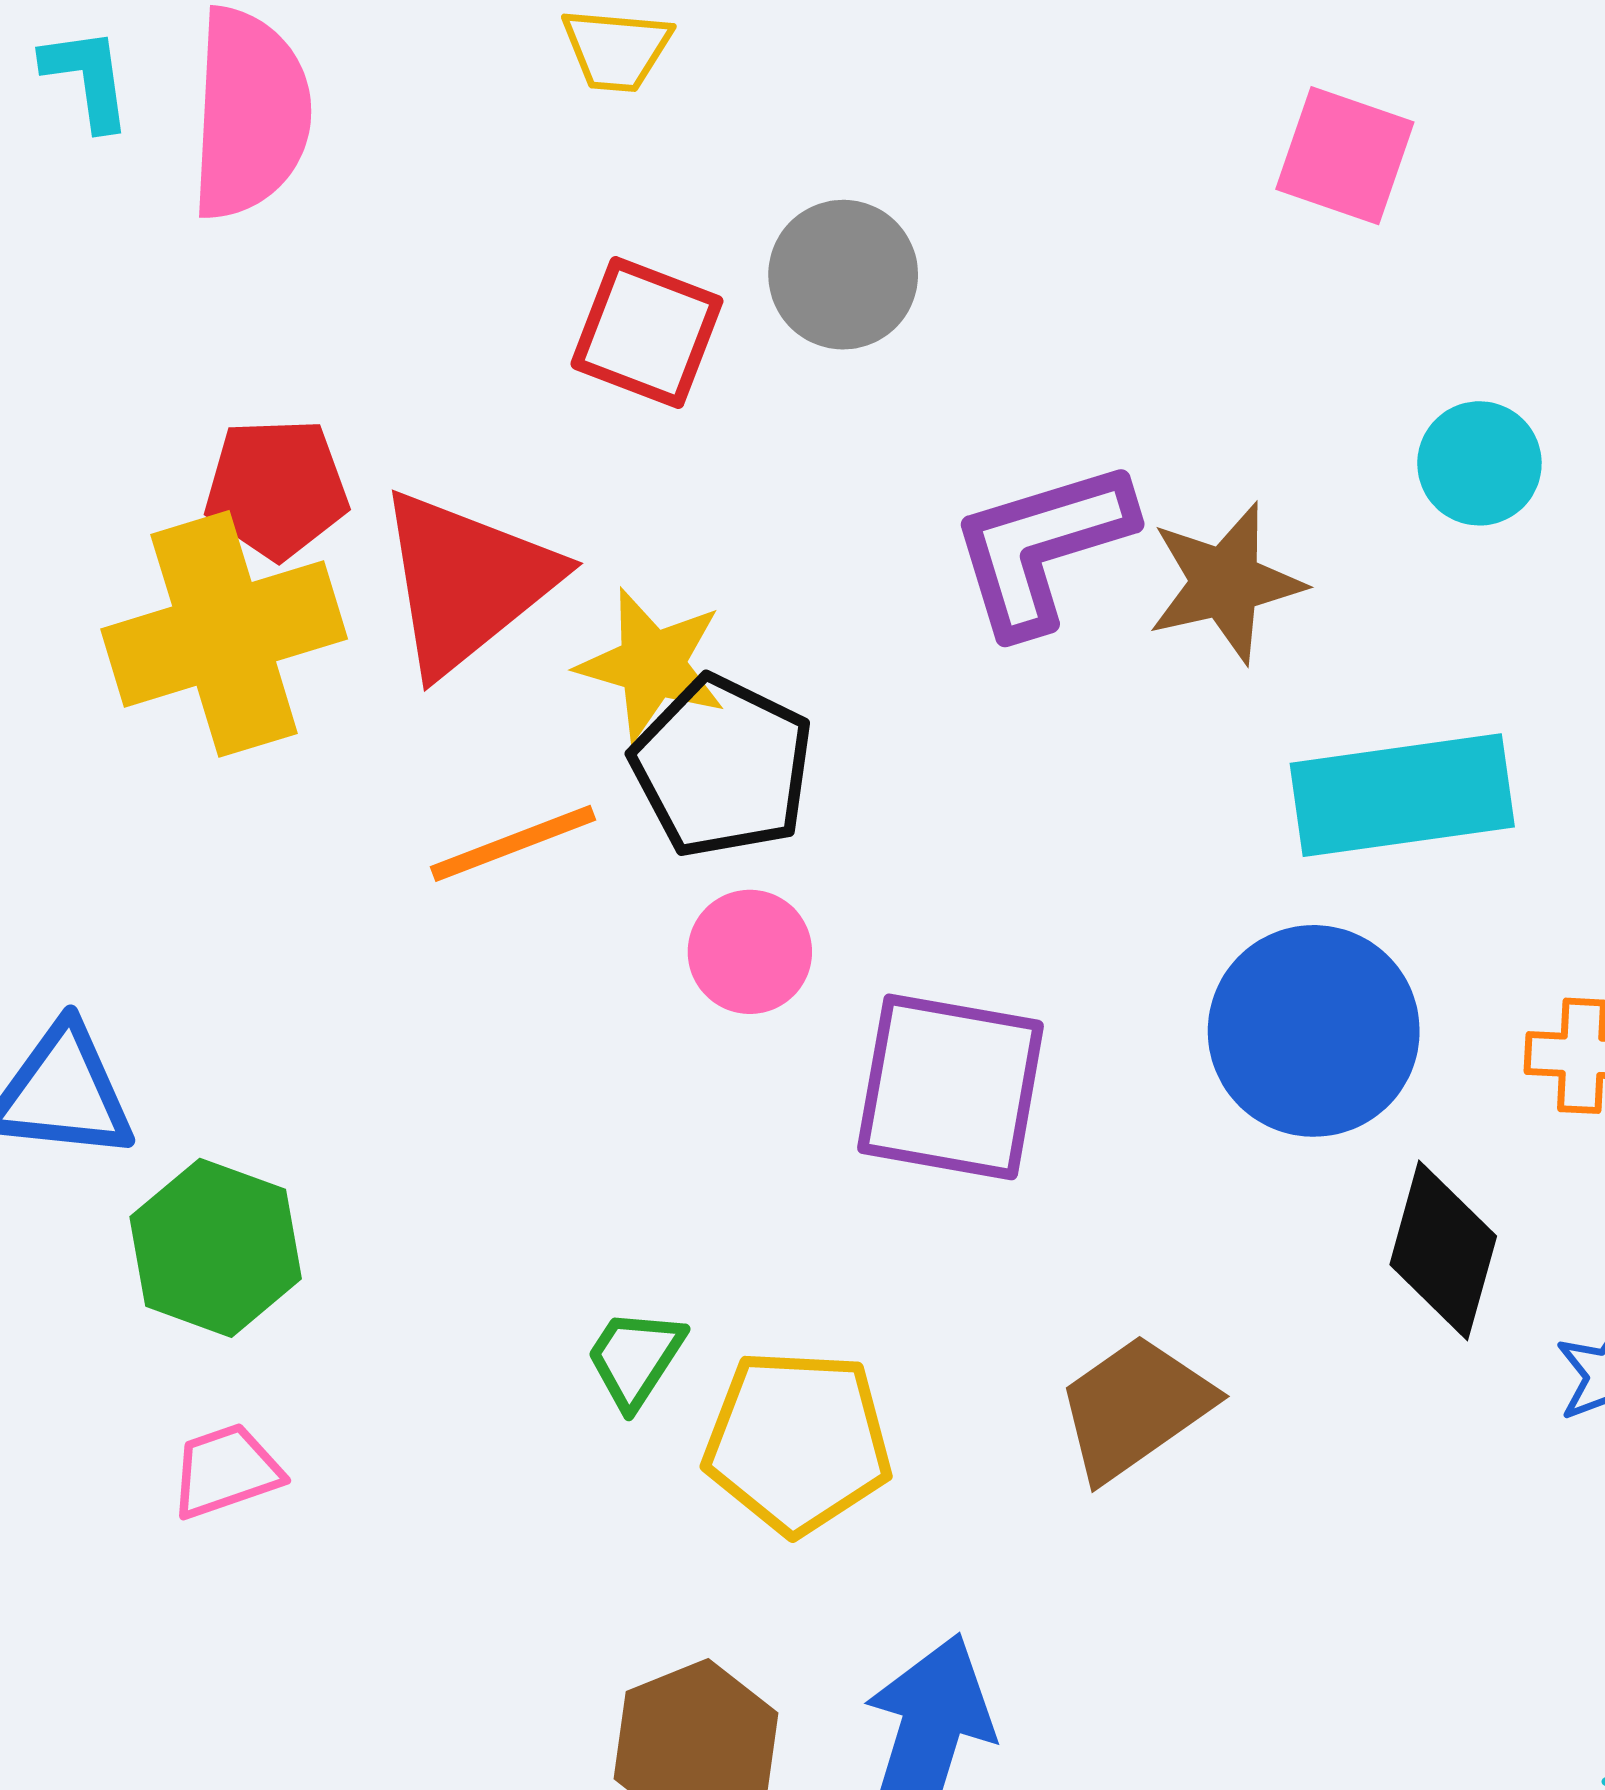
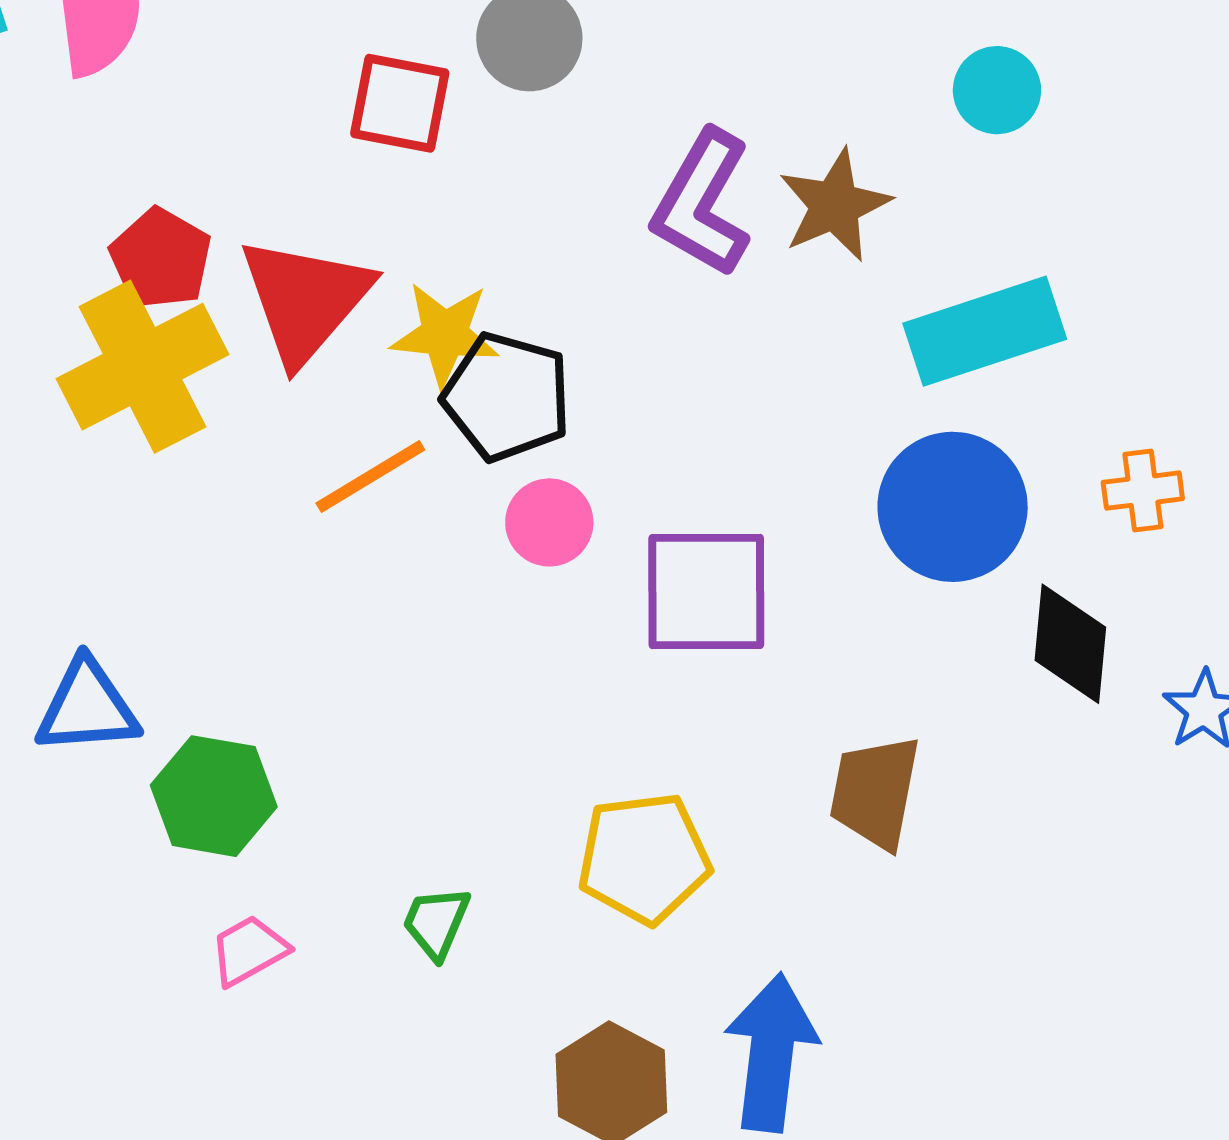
red pentagon: (276, 488) -> (161, 259), turned -30
purple L-shape: (1042, 547) -> (702, 203), turned -33
green trapezoid: (635, 1358) -> (436, 922), moved
brown trapezoid: (1135, 1408) -> (875, 792), turned -34

